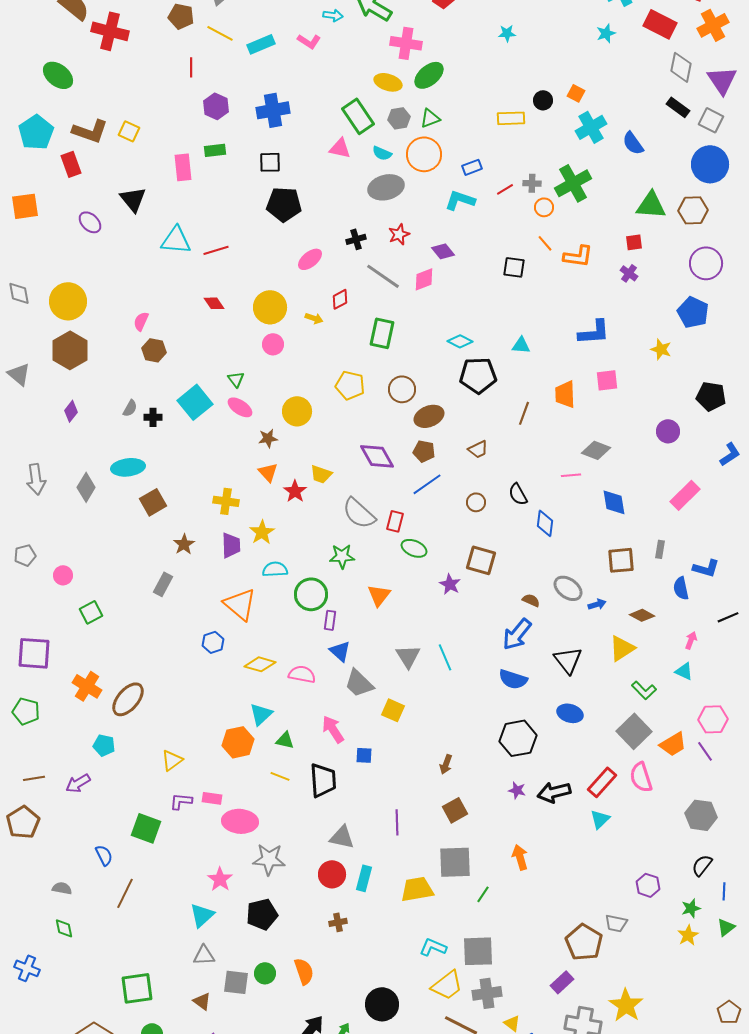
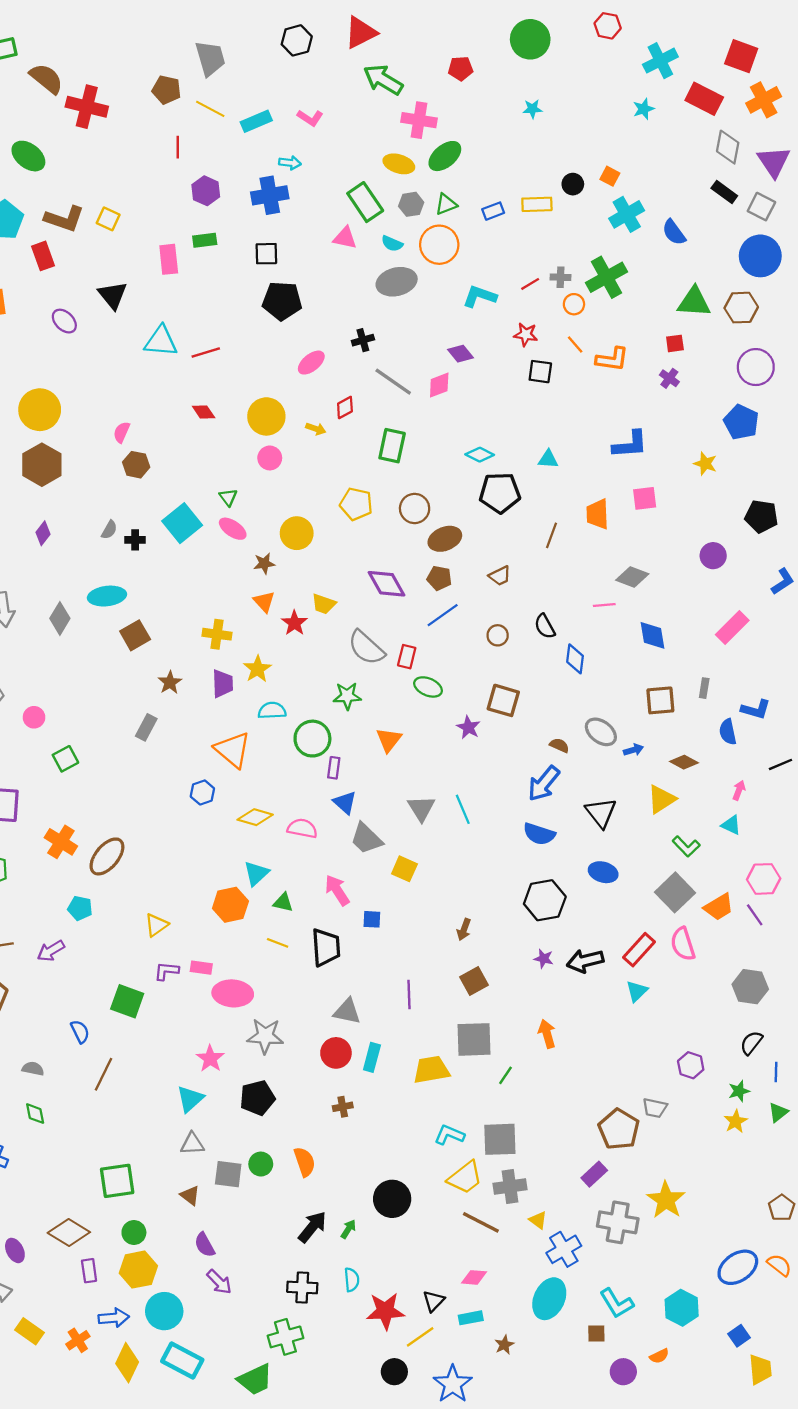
cyan arrow: (333, 15) -> (290, 163), moved
blue rectangle: (472, 167) -> (493, 211), moved
red star: (399, 234) -> (526, 335), moved, turned 30

